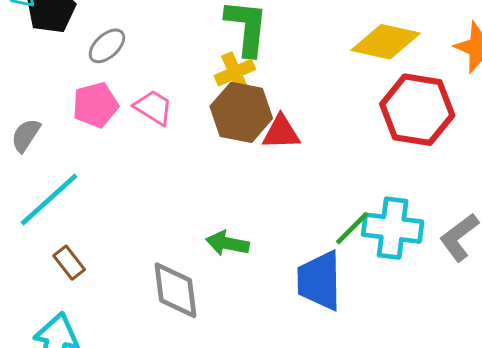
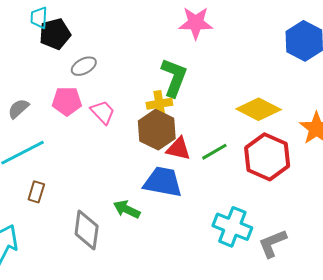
green line: (352, 228) -> (214, 152), moved
brown rectangle: (69, 263) -> (36, 192), moved, turned 40
blue trapezoid: (319, 281) -> (163, 182), moved, turned 87

